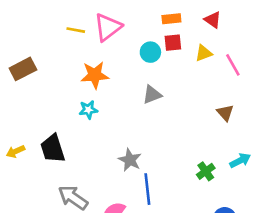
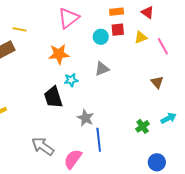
yellow line: (76, 30) -> (20, 29), moved
cyan star: (88, 110) -> (71, 80), moved
black trapezoid: (53, 149) -> (53, 97), moved

